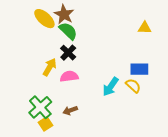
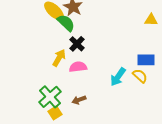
green semicircle: (68, 31) -> (66, 23), moved

